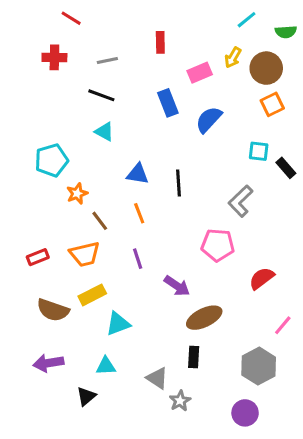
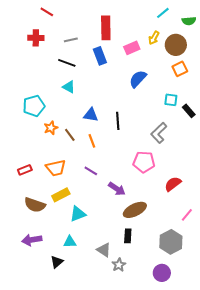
red rectangle: (160, 42) -> (106, 28), size x1.6
blue rectangle: (168, 103) -> (100, 56), moved
brown line: (100, 221) -> (70, 135), moved
purple line: (138, 259) -> (91, 171), turned -40

